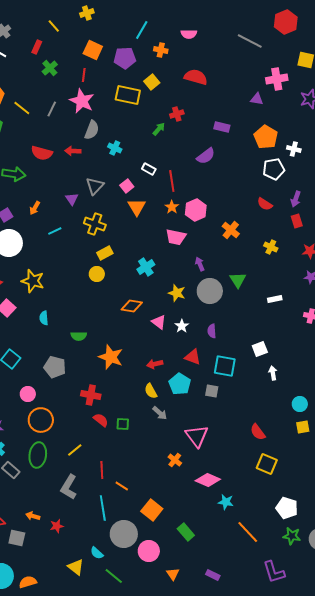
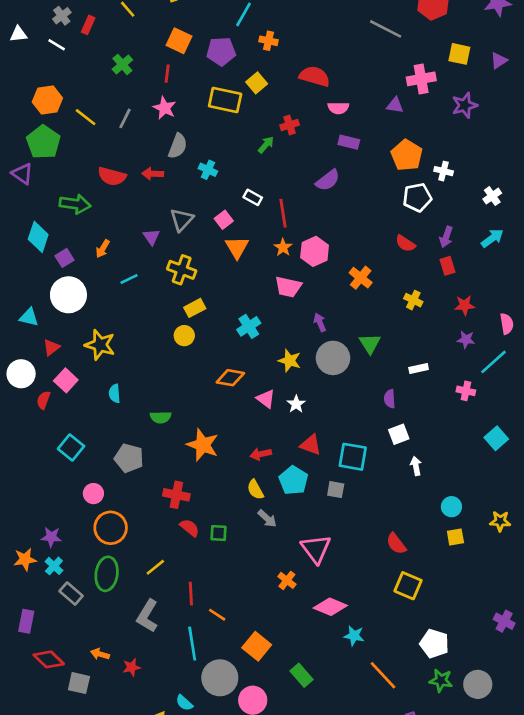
pink semicircle: (189, 34) -> (338, 108), moved
red rectangle: (37, 47) -> (88, 25), moved
pink star: (82, 101) -> (165, 108), size x0.7
purple semicircle: (212, 331) -> (390, 399), moved

